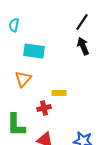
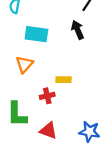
black arrow: (83, 46) -> (78, 30), moved

